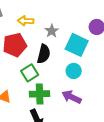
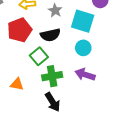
black semicircle: (44, 54) -> (50, 35), turned 72

